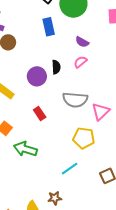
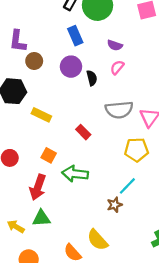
purple circle: (37, 76) -> (71, 67), moved
brown star: (55, 198) -> (115, 205), moved

